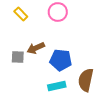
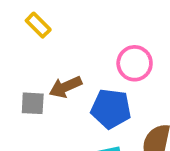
pink circle: (58, 12) -> (135, 63), moved

